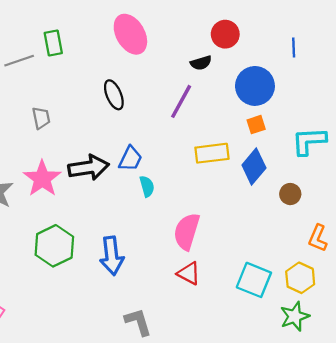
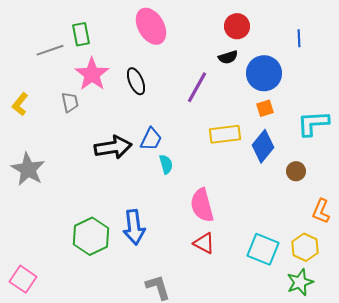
black semicircle: (201, 63) -> (228, 57), moved
pink star: (42, 179) -> (92, 74), moved
pink semicircle: (187, 231) -> (202, 205), turned -32
green hexagon: (54, 246) -> (91, 236), moved

